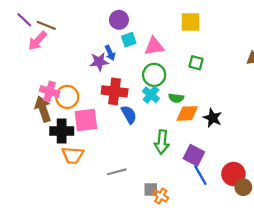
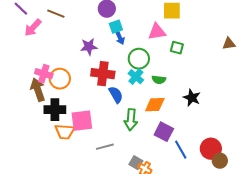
brown line: (46, 25) -> (56, 14), moved
pink triangle: (154, 46) -> (157, 32), moved
blue arrow: (110, 53) -> (120, 38), moved
orange diamond: (187, 113) -> (155, 105), moved
pink square: (86, 120) -> (82, 121), moved
green arrow: (162, 142) -> (131, 120), moved
purple square: (194, 155) -> (164, 132), moved
gray square: (151, 189) -> (136, 163), turned 32

